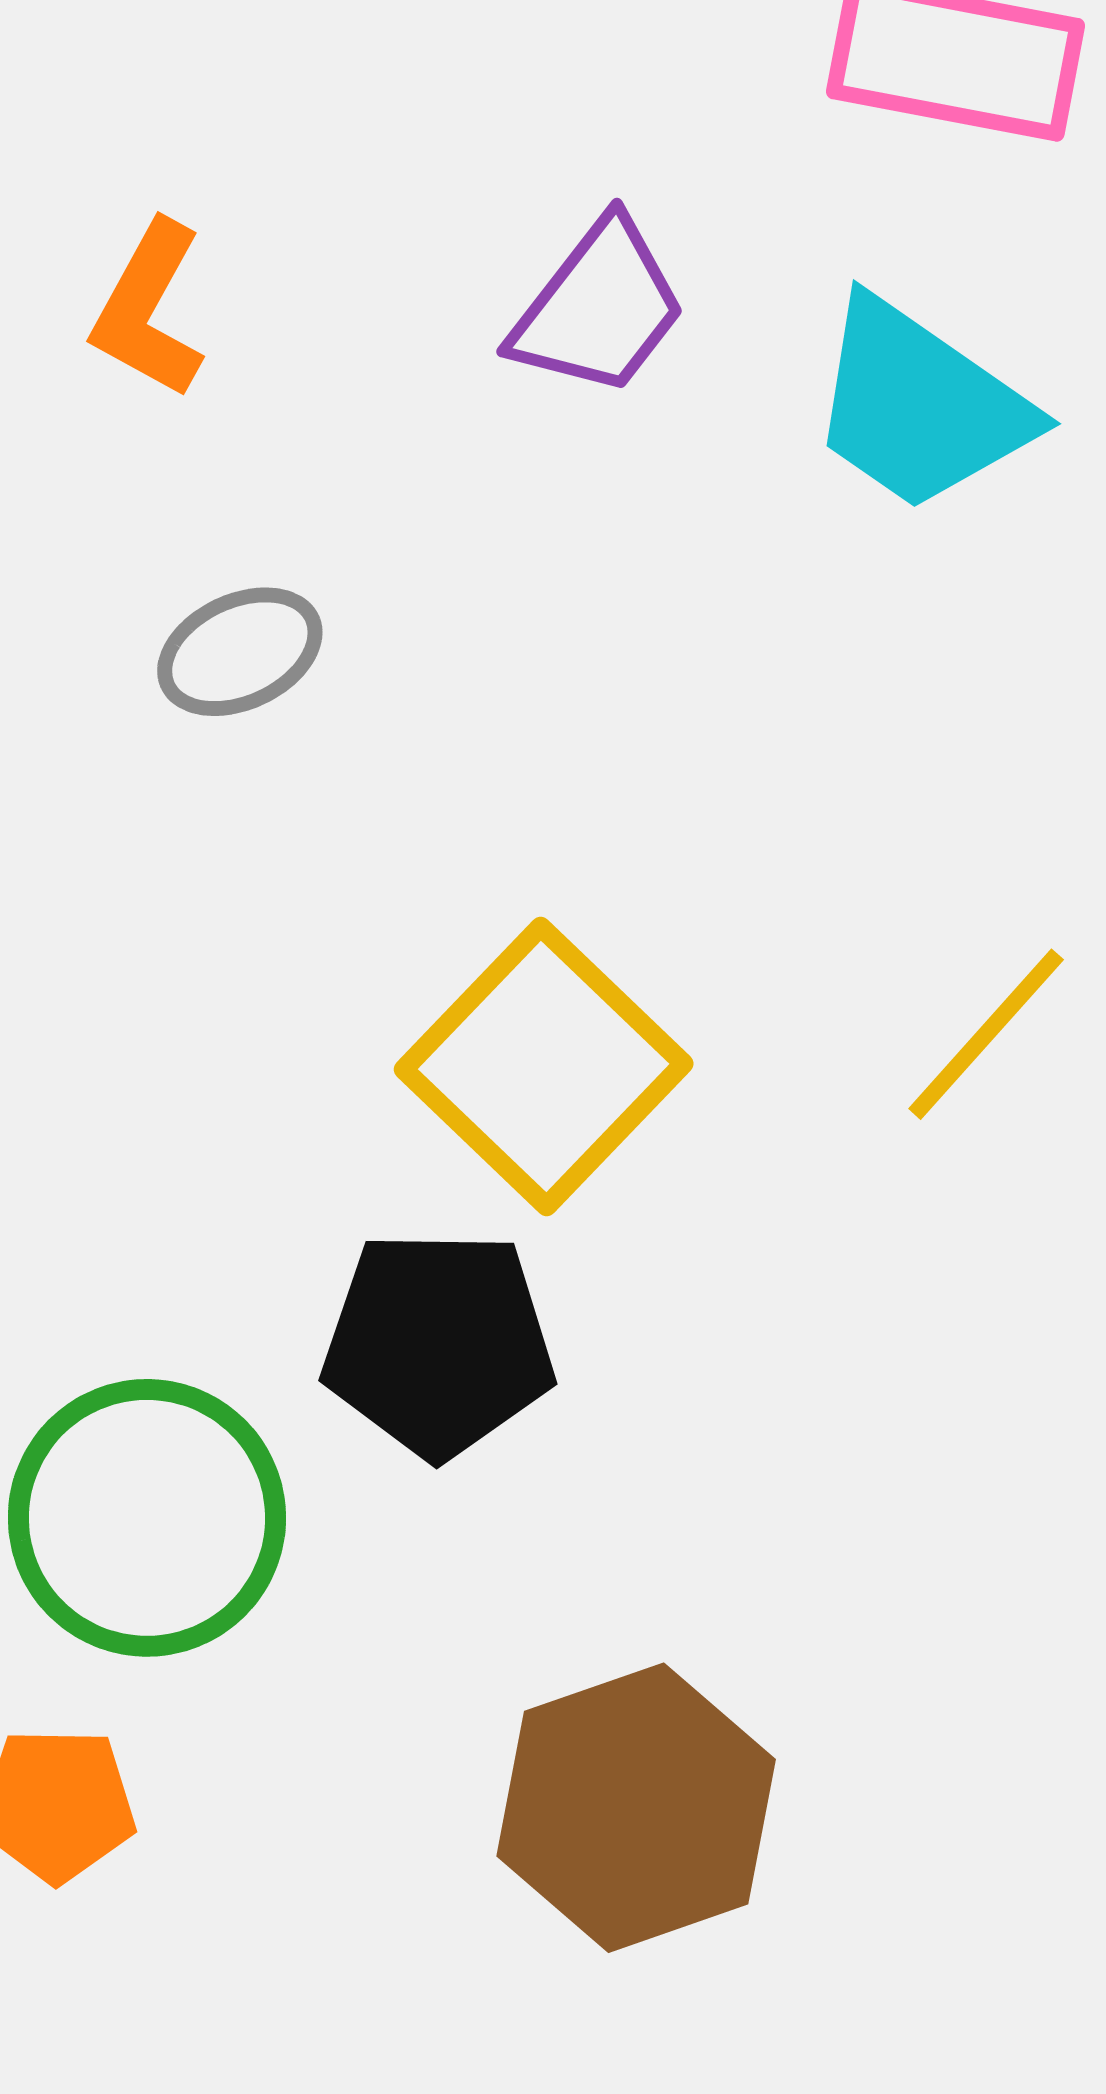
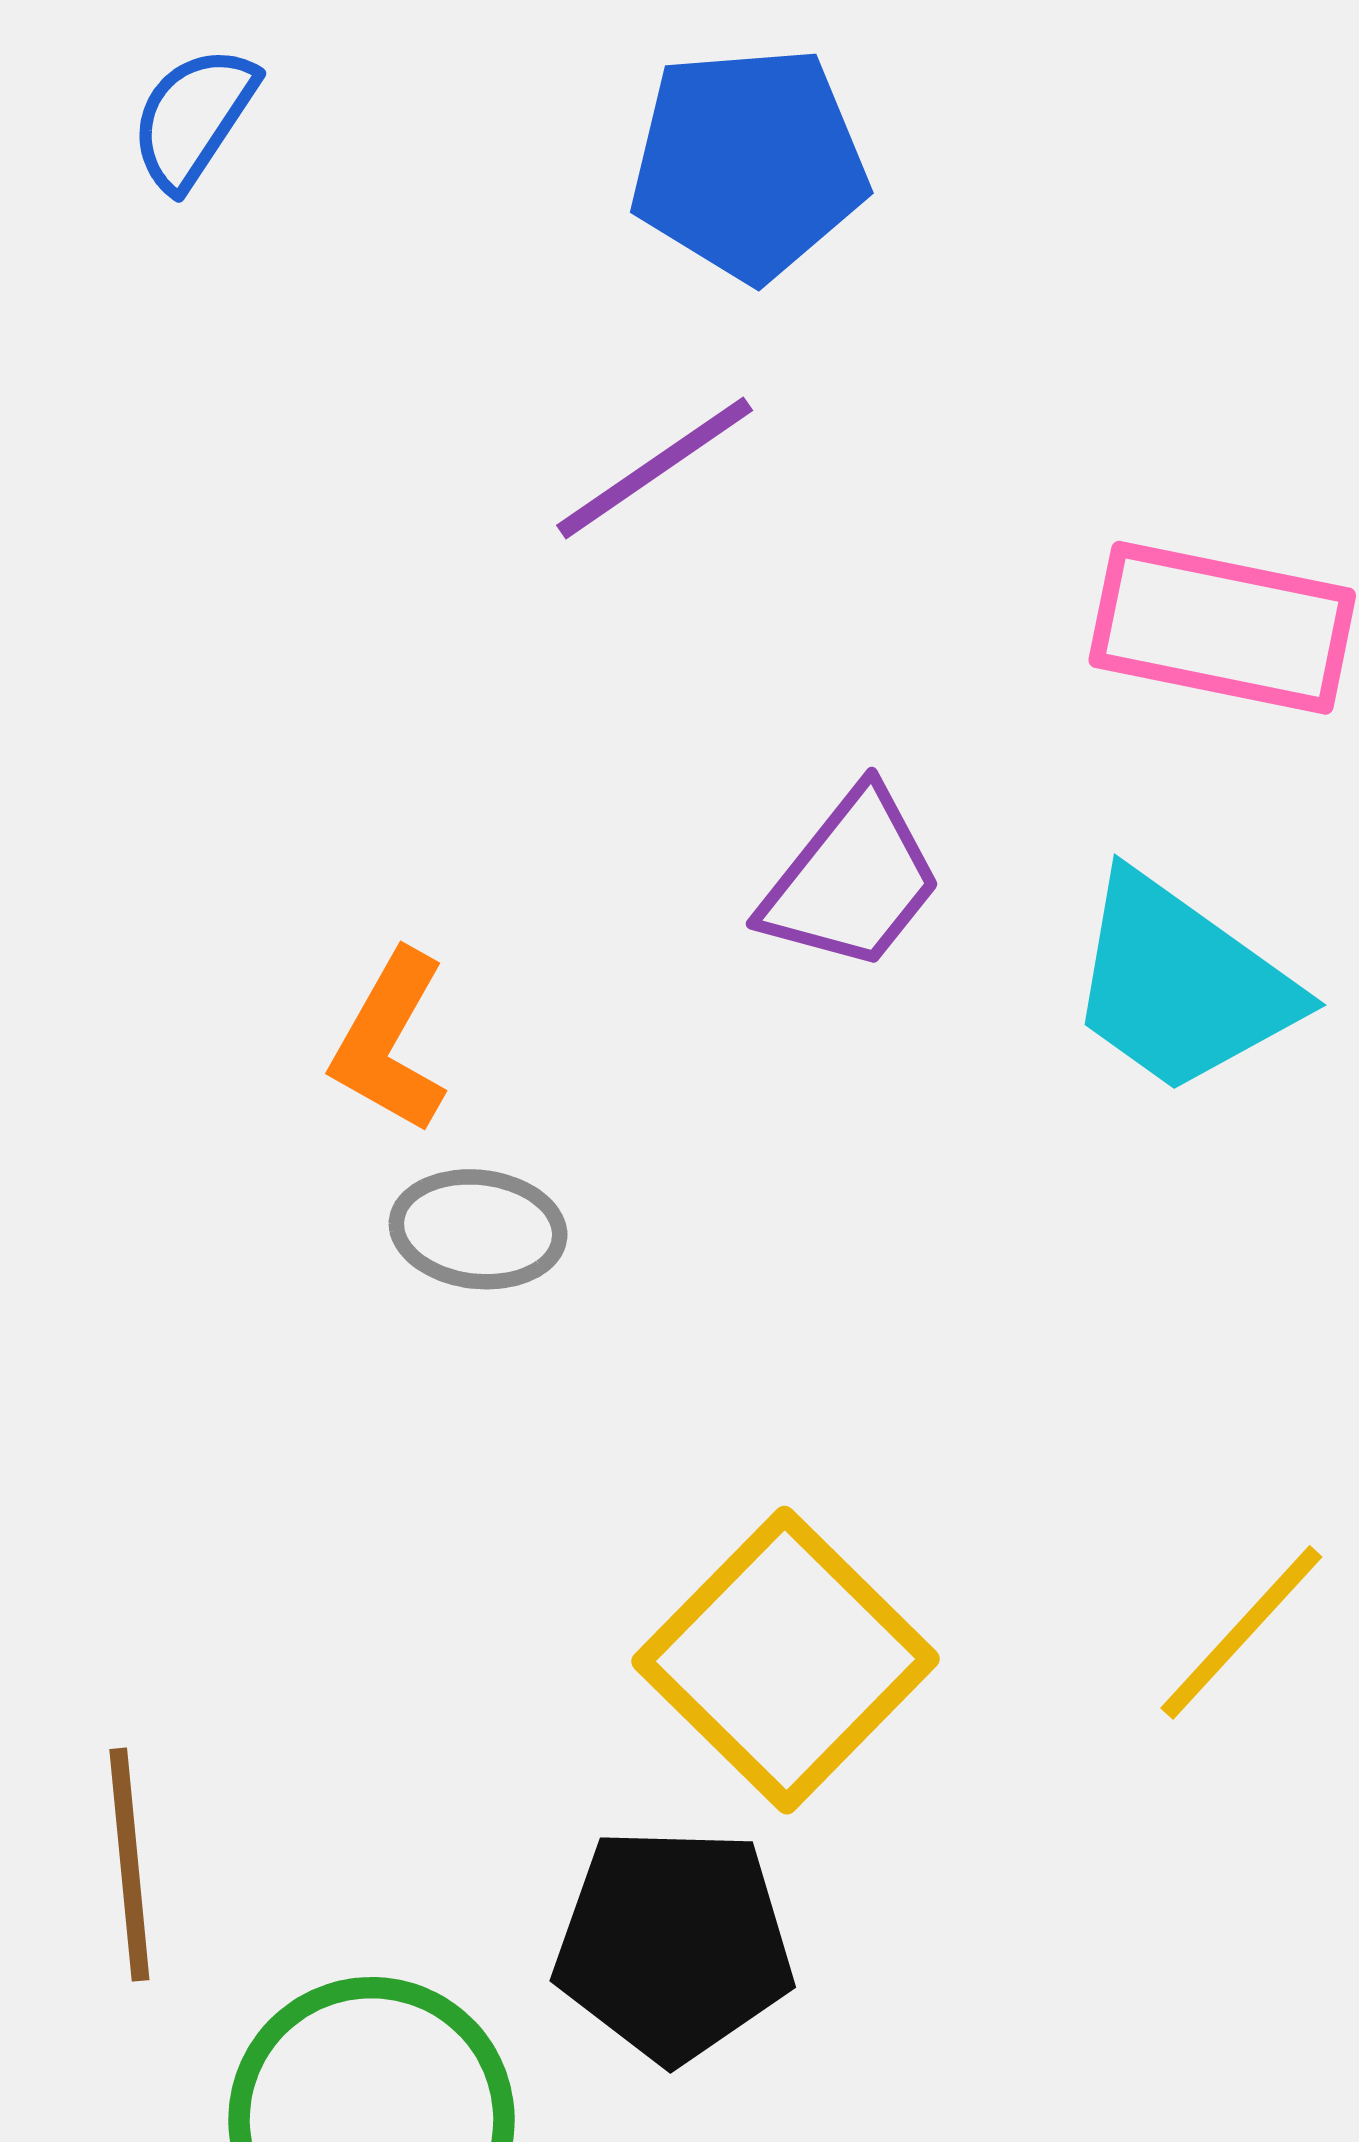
orange L-shape: (149, 310) -> (390, 1042), moved
gray ellipse: (240, 652) -> (478, 1229), turned 31

